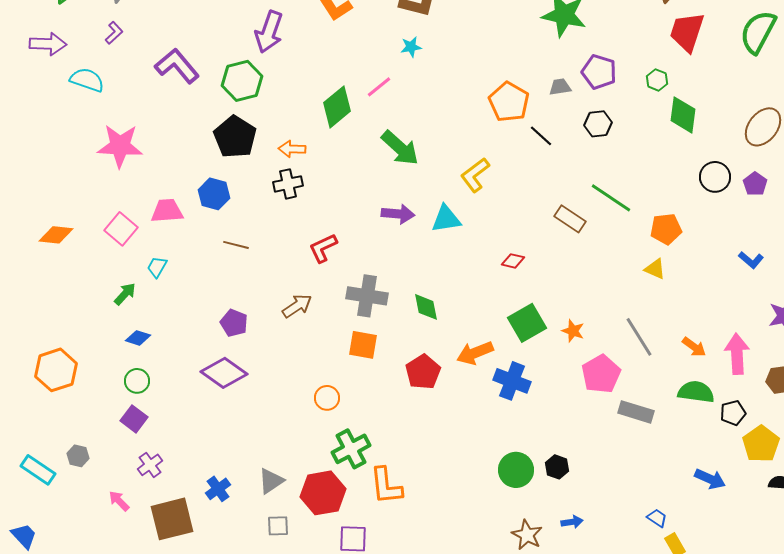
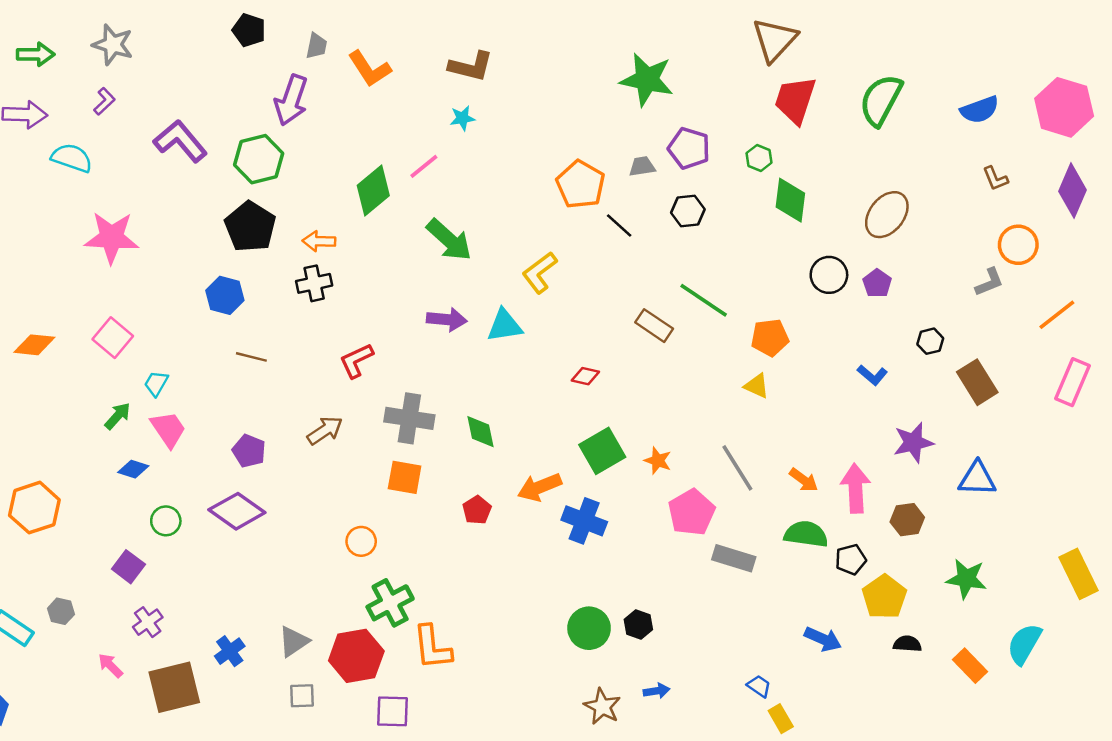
pink trapezoid: (167, 211) -> (168, 429), moved, turned 60
red pentagon: (423, 372) -> (477, 510), size x0.7
green circle: (137, 381) -> (166, 521), moved

